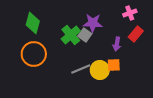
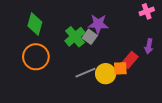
pink cross: (130, 13) -> (147, 11), moved
red rectangle: (136, 34) -> (130, 60), moved
purple arrow: (117, 44) -> (149, 46), moved

